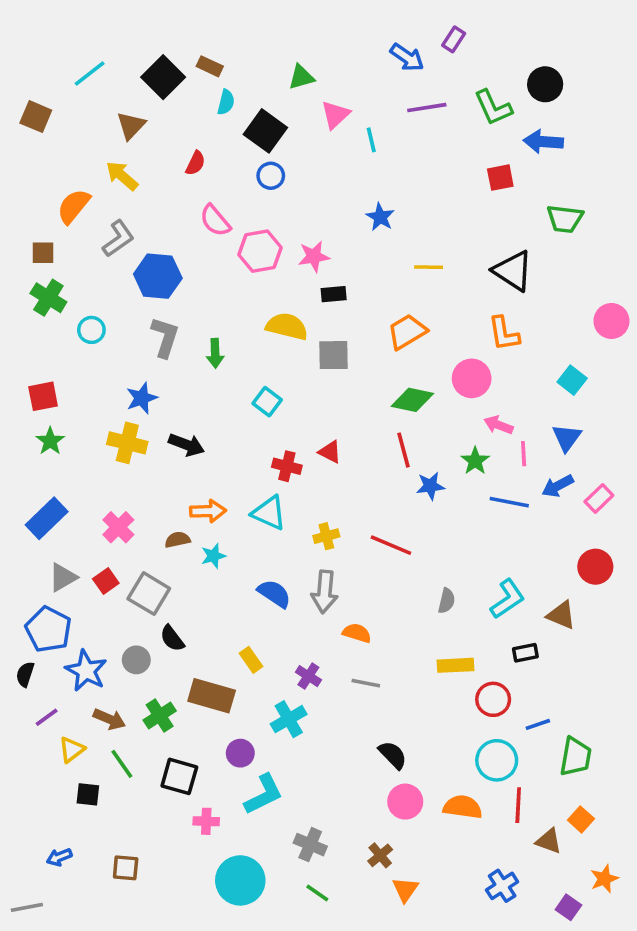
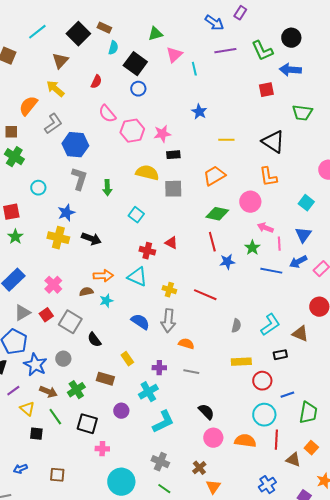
cyan circle: (91, 330) -> (38, 188), moved
yellow cross: (326, 536) -> (169, 290), turned 32
black semicircle: (172, 638) -> (94, 340), moved
purple cross: (308, 676) -> (159, 368), turned -32
brown rectangle: (212, 696) -> (105, 379), size x0.7
yellow triangle: (72, 750) -> (27, 409), turned -42
cyan L-shape: (264, 794) -> (163, 422), moved

